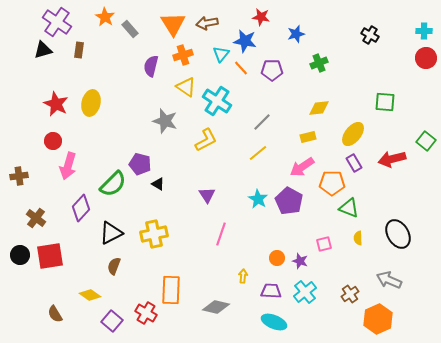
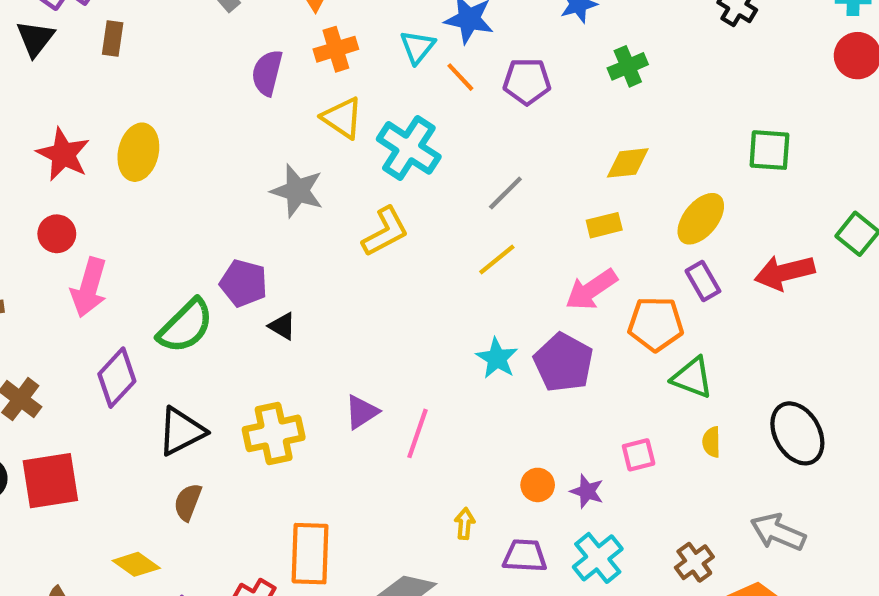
black triangle: (43, 50) -> (35, 38), turned -36
purple triangle: (207, 195) -> (362, 412), moved, turned 30

